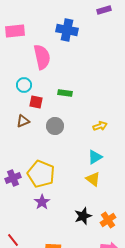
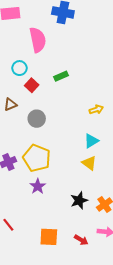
green rectangle: (65, 93) -> (61, 76), turned -32
red square: (36, 102) -> (32, 85), turned 32
brown triangle: (23, 121) -> (10, 104), moved
gray circle: (55, 126) -> (37, 119), moved

